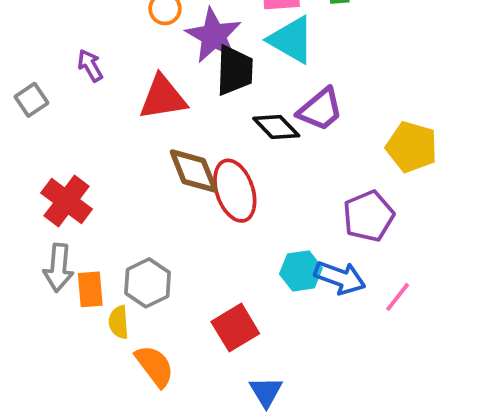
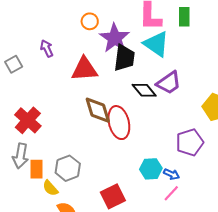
blue arrow: (340, 278) -> (172, 174), size x0.6
pink line: (398, 297) -> (171, 193), moved
yellow semicircle: (119, 322) -> (50, 188), turned -42

